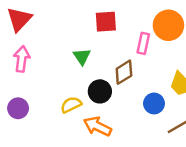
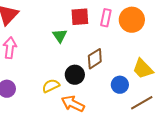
pink rectangle: (143, 43) -> (106, 18), moved
green triangle: (82, 57) -> (60, 36), moved

